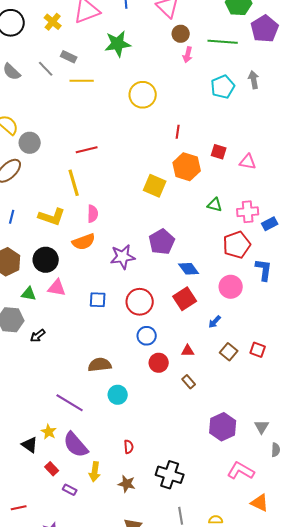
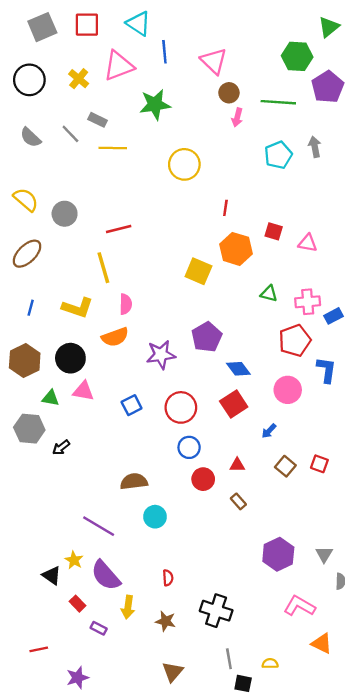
gray circle: (30, 143) -> (65, 214), moved
blue square: (98, 300) -> (132, 405), turned -30

